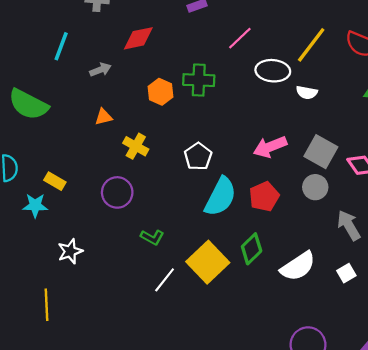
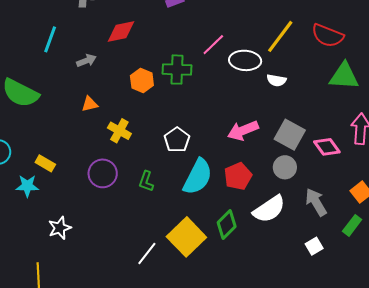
pink line: (240, 38) -> (213, 45), moved
green L-shape: (152, 237) -> (146, 181), moved, turned 80
white semicircle: (298, 266) -> (269, 209), moved

